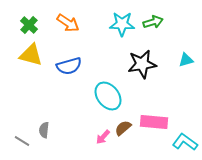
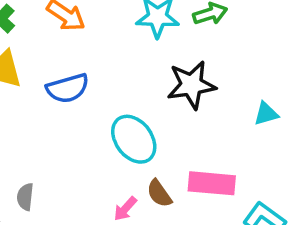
cyan triangle: (186, 60) -> (266, 114), moved
brown semicircle: (123, 128) -> (159, 193), turned -84

